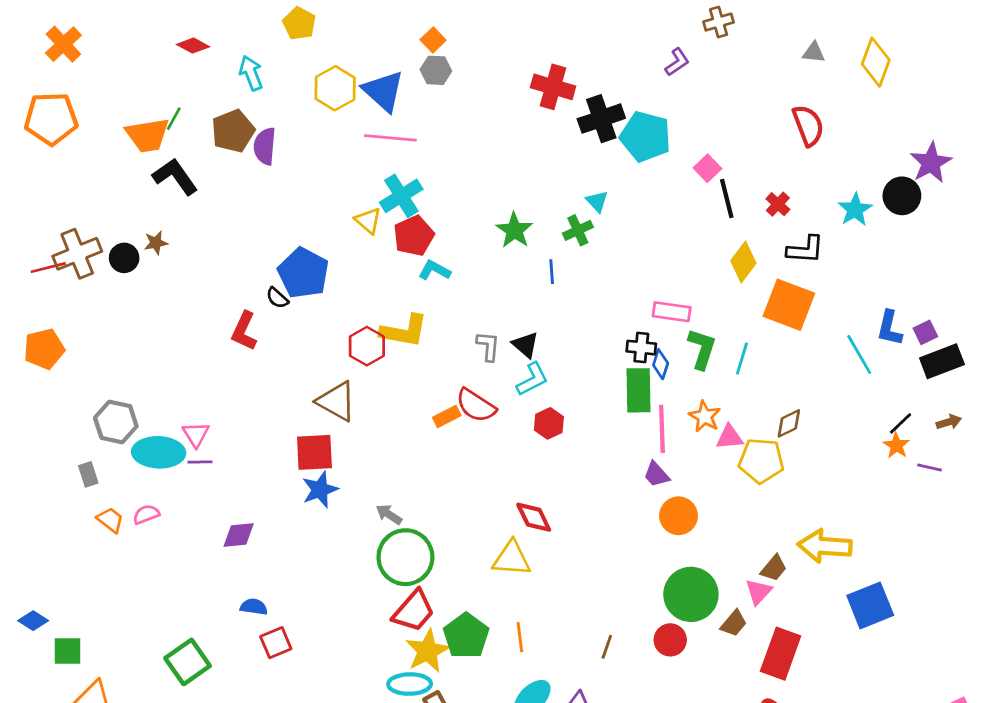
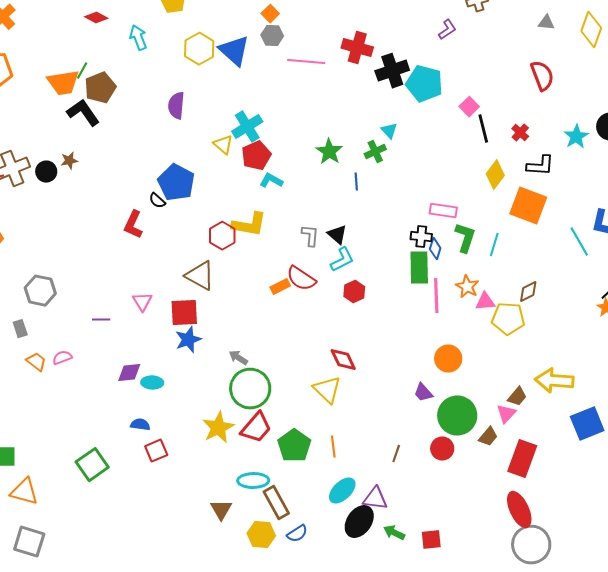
brown pentagon: (233, 131) -> (100, 88), moved
pink line: (390, 138) -> (306, 62), moved
purple semicircle: (265, 146) -> (176, 106), moved
pink triangle: (196, 434) -> (142, 302), moved
cyan ellipse: (159, 452) -> (152, 383), moved, size x0.6
purple trapezoid: (656, 474) -> (423, 393), moved
yellow triangle: (512, 559) -> (327, 390), turned 40
yellow star: (428, 651) -> (218, 428), moved

